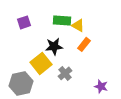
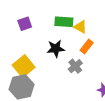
yellow square: (41, 63) -> (24, 66), moved
gray cross: (65, 73) -> (75, 66), moved

